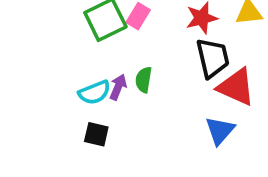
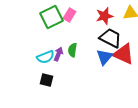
black trapezoid: (213, 58) -> (110, 38), turned -50
blue triangle: (220, 131) -> (104, 57), moved

